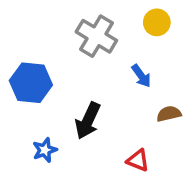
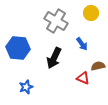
black arrow: (88, 121) -> (54, 58), moved
red triangle: (138, 160) -> (83, 78), moved

